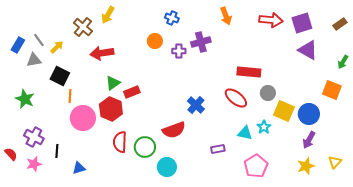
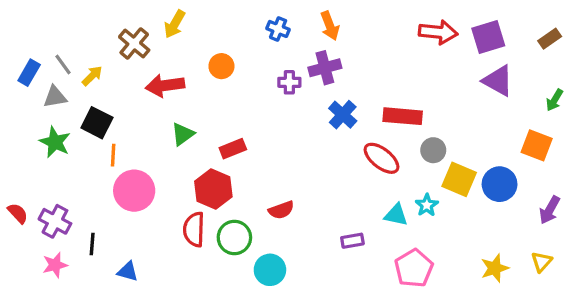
orange arrow: (226, 16) -> (330, 26), moved
orange circle: (155, 41) -> (221, 66), moved
red rectangle: (132, 92) -> (233, 149), moved
green star: (25, 99) -> (55, 142), moved
blue cross: (196, 105) -> (343, 115), moved
red hexagon: (111, 109) -> (213, 189), moved
red semicircle: (174, 130) -> (281, 210), size x0.7
purple arrow: (309, 140) -> (550, 210), moved
red semicircle: (11, 154) -> (18, 213), moved
blue triangle: (79, 168) -> (128, 271), turned 32

